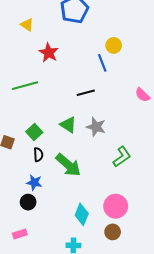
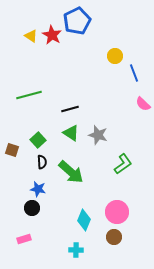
red star: (49, 53) -> (52, 35), moved
blue line: (102, 63) -> (134, 73), moved
black line: (86, 93) -> (70, 109), moved

